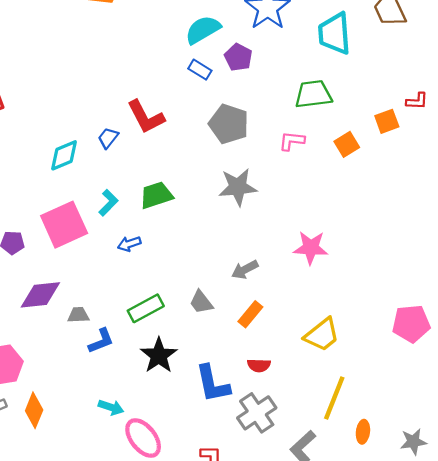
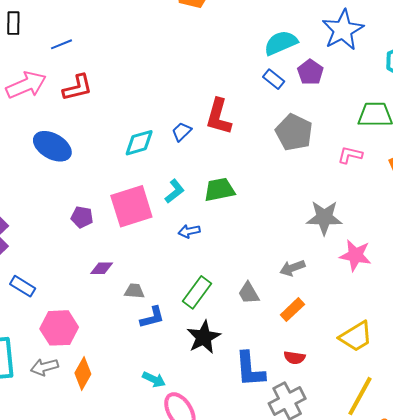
red L-shape: (146, 117) -> (219, 117), turned 36
gray star: (238, 187) -> (324, 218), moved
purple diamond: (40, 295) -> (102, 268), size x0.6
green rectangle: (146, 308) -> (197, 292), turned -32

